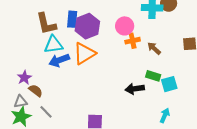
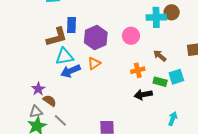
blue rectangle: (72, 19) -> (72, 25), moved
brown L-shape: (46, 24) -> (57, 37), turned -90
orange cross: (133, 41) -> (138, 70), moved
orange triangle: (84, 53) -> (94, 63), size x0.6
cyan square: (169, 84) -> (176, 77), moved

